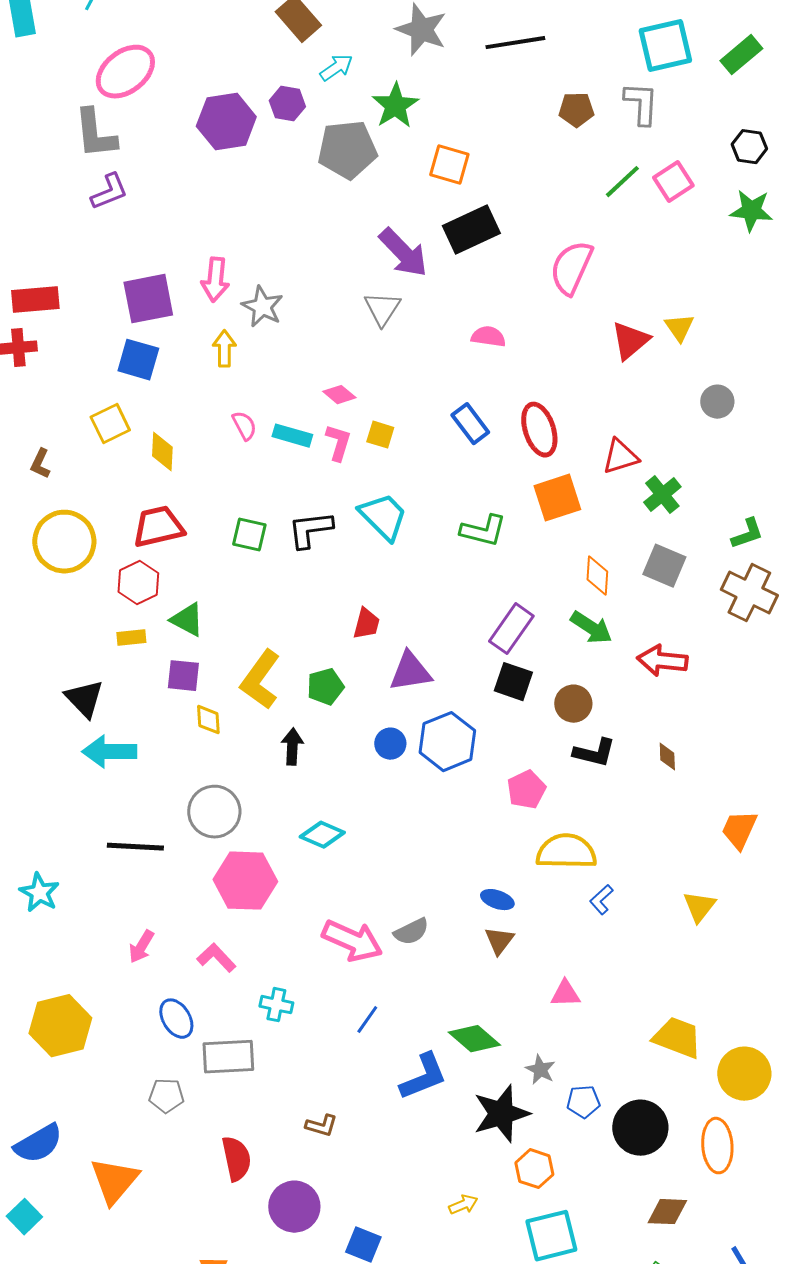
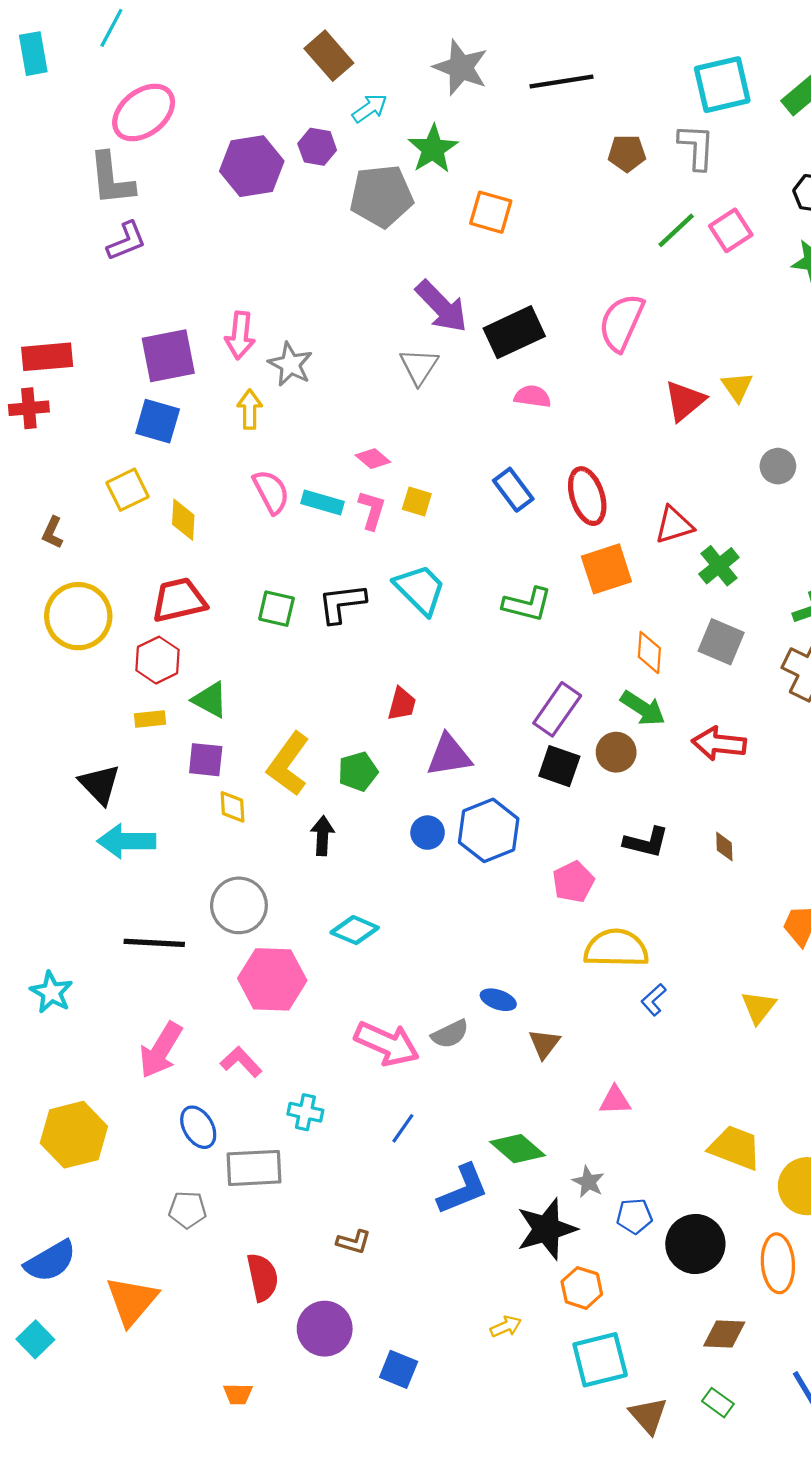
black rectangle: (471, 230) -> (514, 332), moved
pink semicircle: (244, 426) -> (271, 492), size x1.4
brown circle: (573, 704) -> (616, 752), moved
blue ellipse: (497, 900) -> (498, 1000), moved
pink arrow: (141, 947) -> (161, 1050), size x1.6

